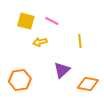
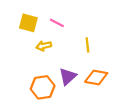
orange hexagon: (20, 80) -> (43, 87), moved
orange diamond: (88, 84) -> (96, 78), moved

